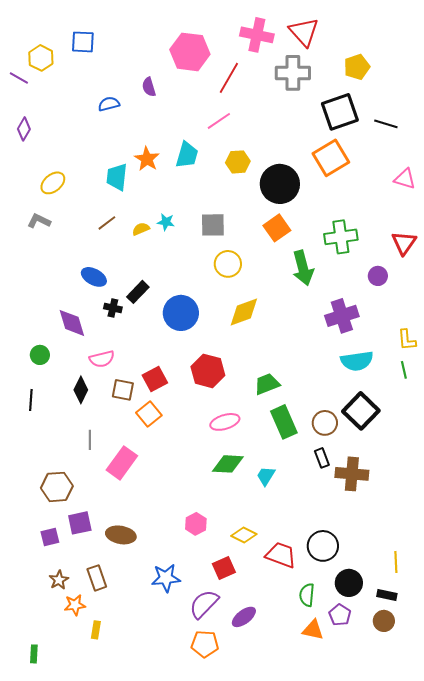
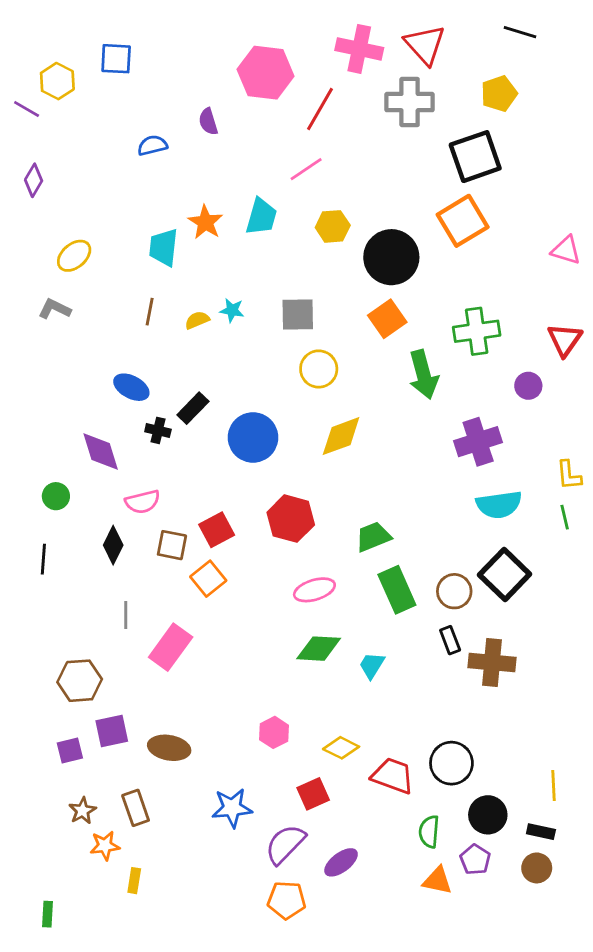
black line: (386, 124) -> (520, 32), moved
brown line: (107, 223) -> (150, 312), turned -42

